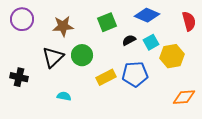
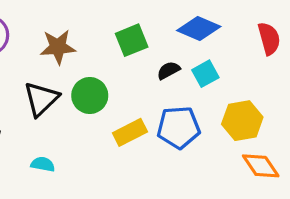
yellow hexagon: (172, 56) -> (242, 121), moved
cyan semicircle: (64, 96) -> (43, 164), moved
orange diamond: (184, 97) -> (261, 166), turned 60

